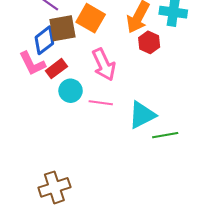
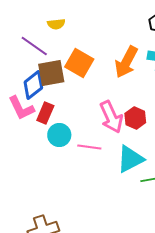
red hexagon: (149, 42) -> (135, 118), moved
pink arrow: (104, 65) -> (111, 117), moved
red rectangle: (56, 69) -> (45, 113), turned -30

